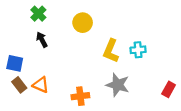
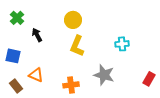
green cross: (38, 14) -> (17, 18), moved
yellow L-shape: (111, 51) -> (77, 46), moved
brown rectangle: (19, 85) -> (16, 86), moved

